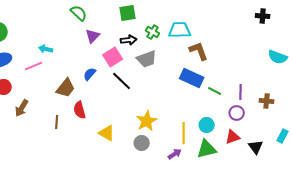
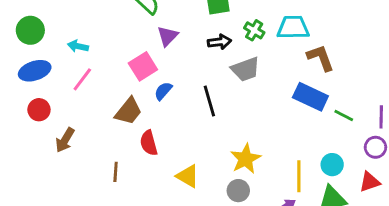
cyan arrow: (46, 49) -> (78, 46), moved
pink square: (113, 57) -> (143, 66), moved
pink line: (34, 66) -> (82, 79), turned -30
black line: (122, 81) -> (209, 101), turned 30
brown line: (57, 122) -> (116, 172), moved

